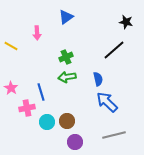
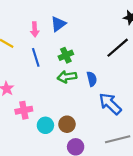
blue triangle: (66, 17) -> (58, 24), moved
blue semicircle: (98, 79) -> (92, 79), moved
blue line: (41, 92) -> (36, 57), moved

